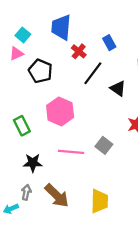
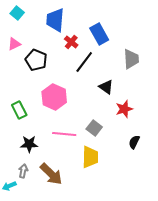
cyan square: (23, 35) -> (17, 13), moved
blue rectangle: (109, 43) -> (99, 34), size x1.5
black triangle: (118, 89) -> (106, 87), moved
yellow trapezoid: (99, 201) -> (90, 157), moved

